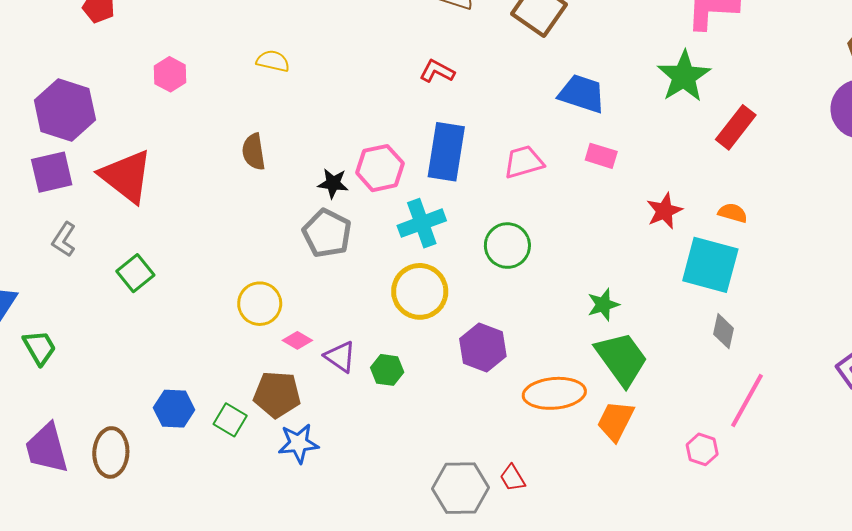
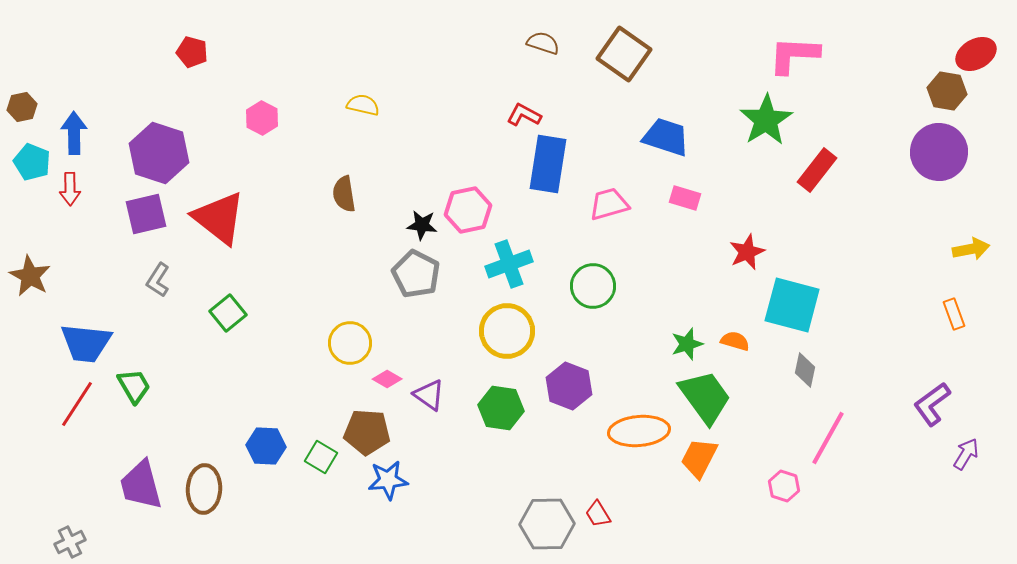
blue rectangle: (446, 152) -> (548, 164), moved
orange semicircle: (733, 213) -> (735, 341), moved
green hexagon: (387, 370) -> (501, 408), moved, size x1.4

